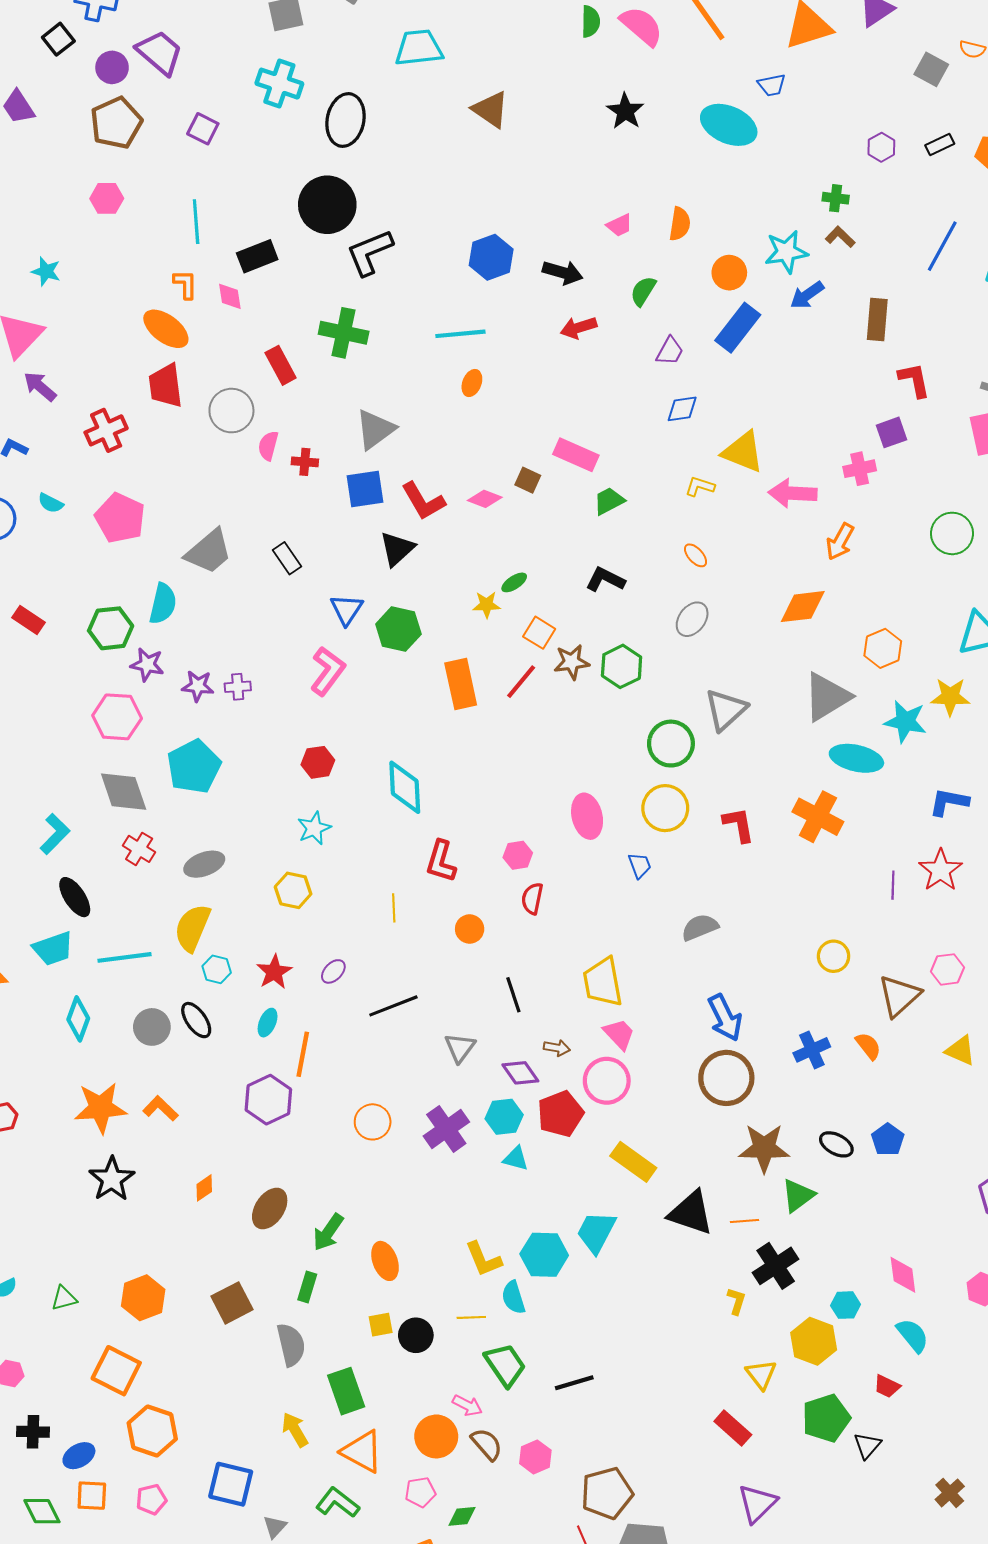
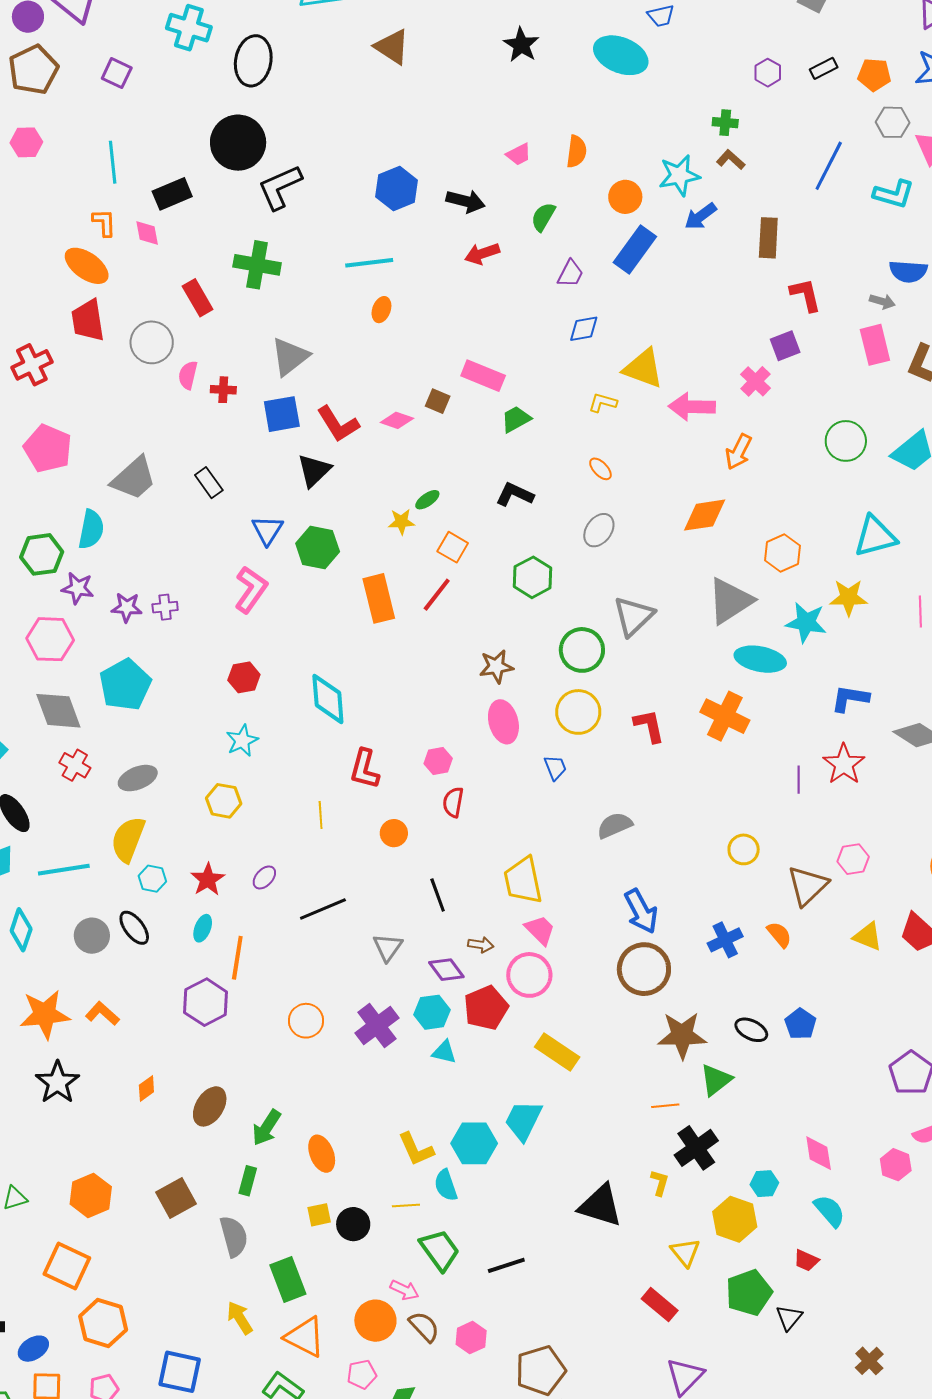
pink cross: (860, 469) -> (755, 381), turned -32
brown star: (572, 662) -> (496, 667), moved
black triangle: (691, 1213) -> (600, 1206), moved

